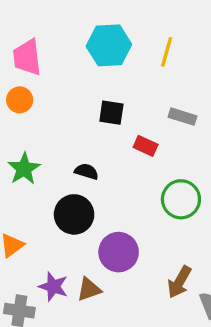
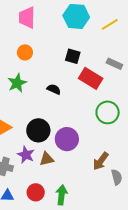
yellow line: (167, 52) -> (110, 24), turned 36
orange circle: (20, 100) -> (25, 52), moved
red rectangle: (146, 146) -> (91, 78), size x1.6
black circle: (74, 214) -> (38, 130), moved

